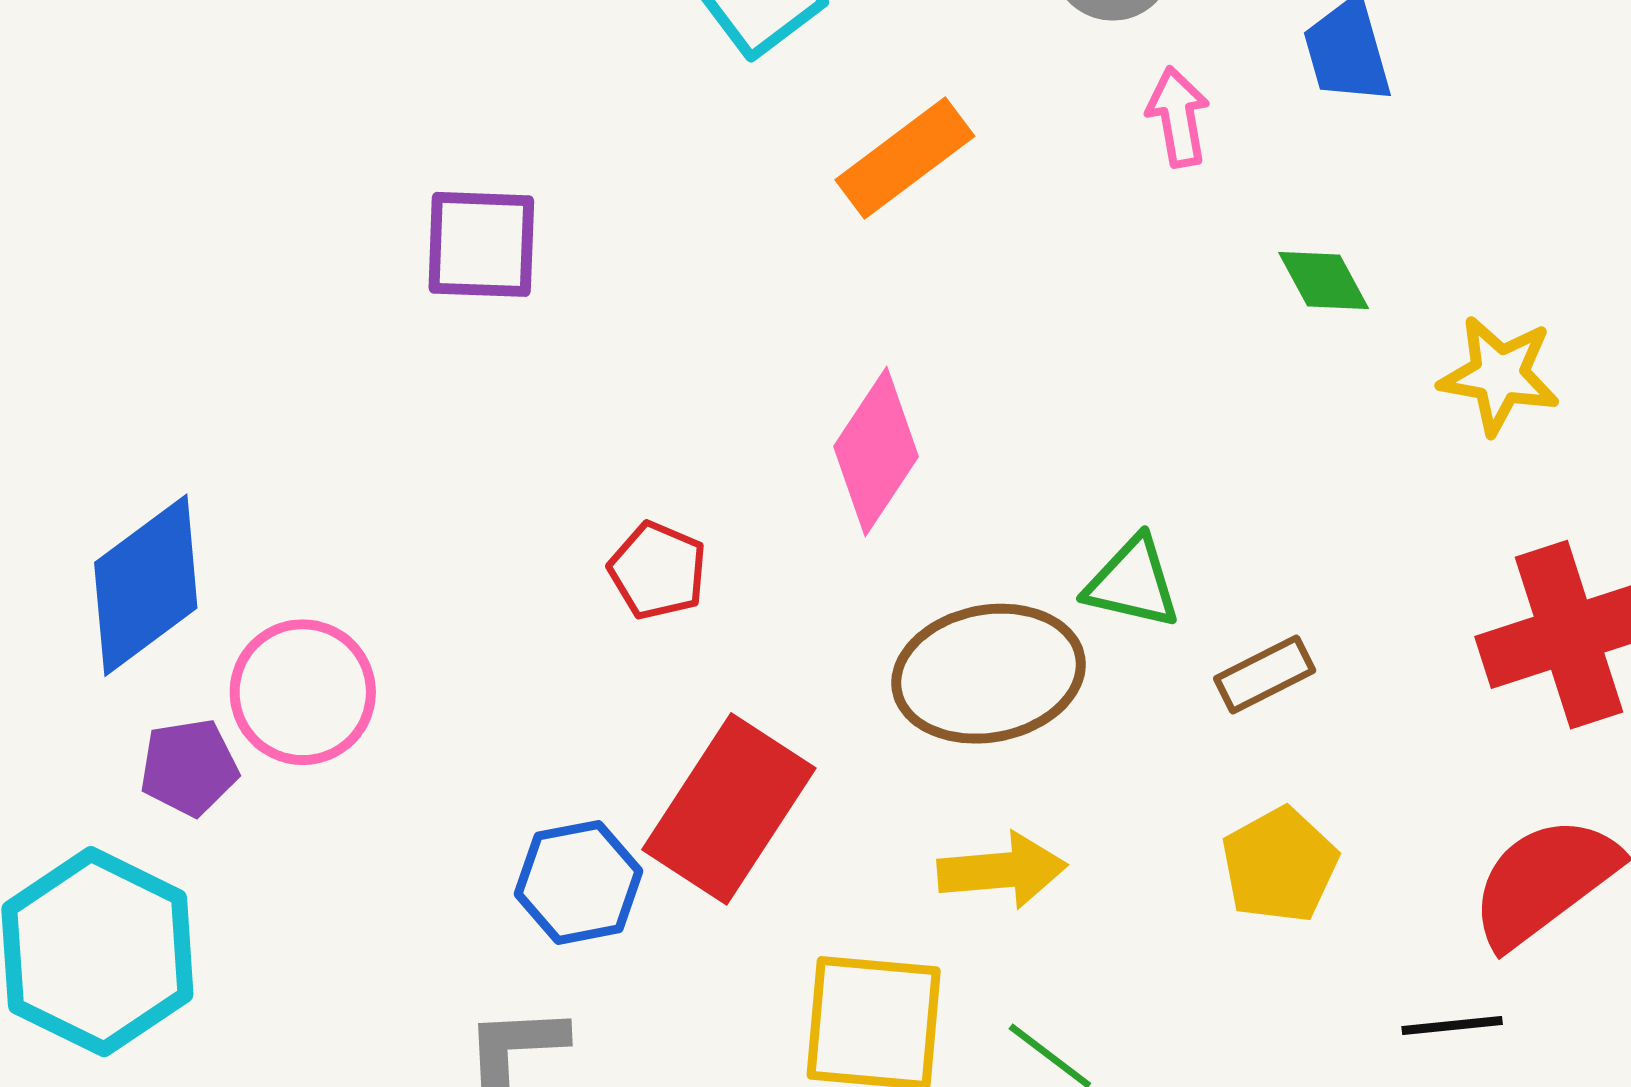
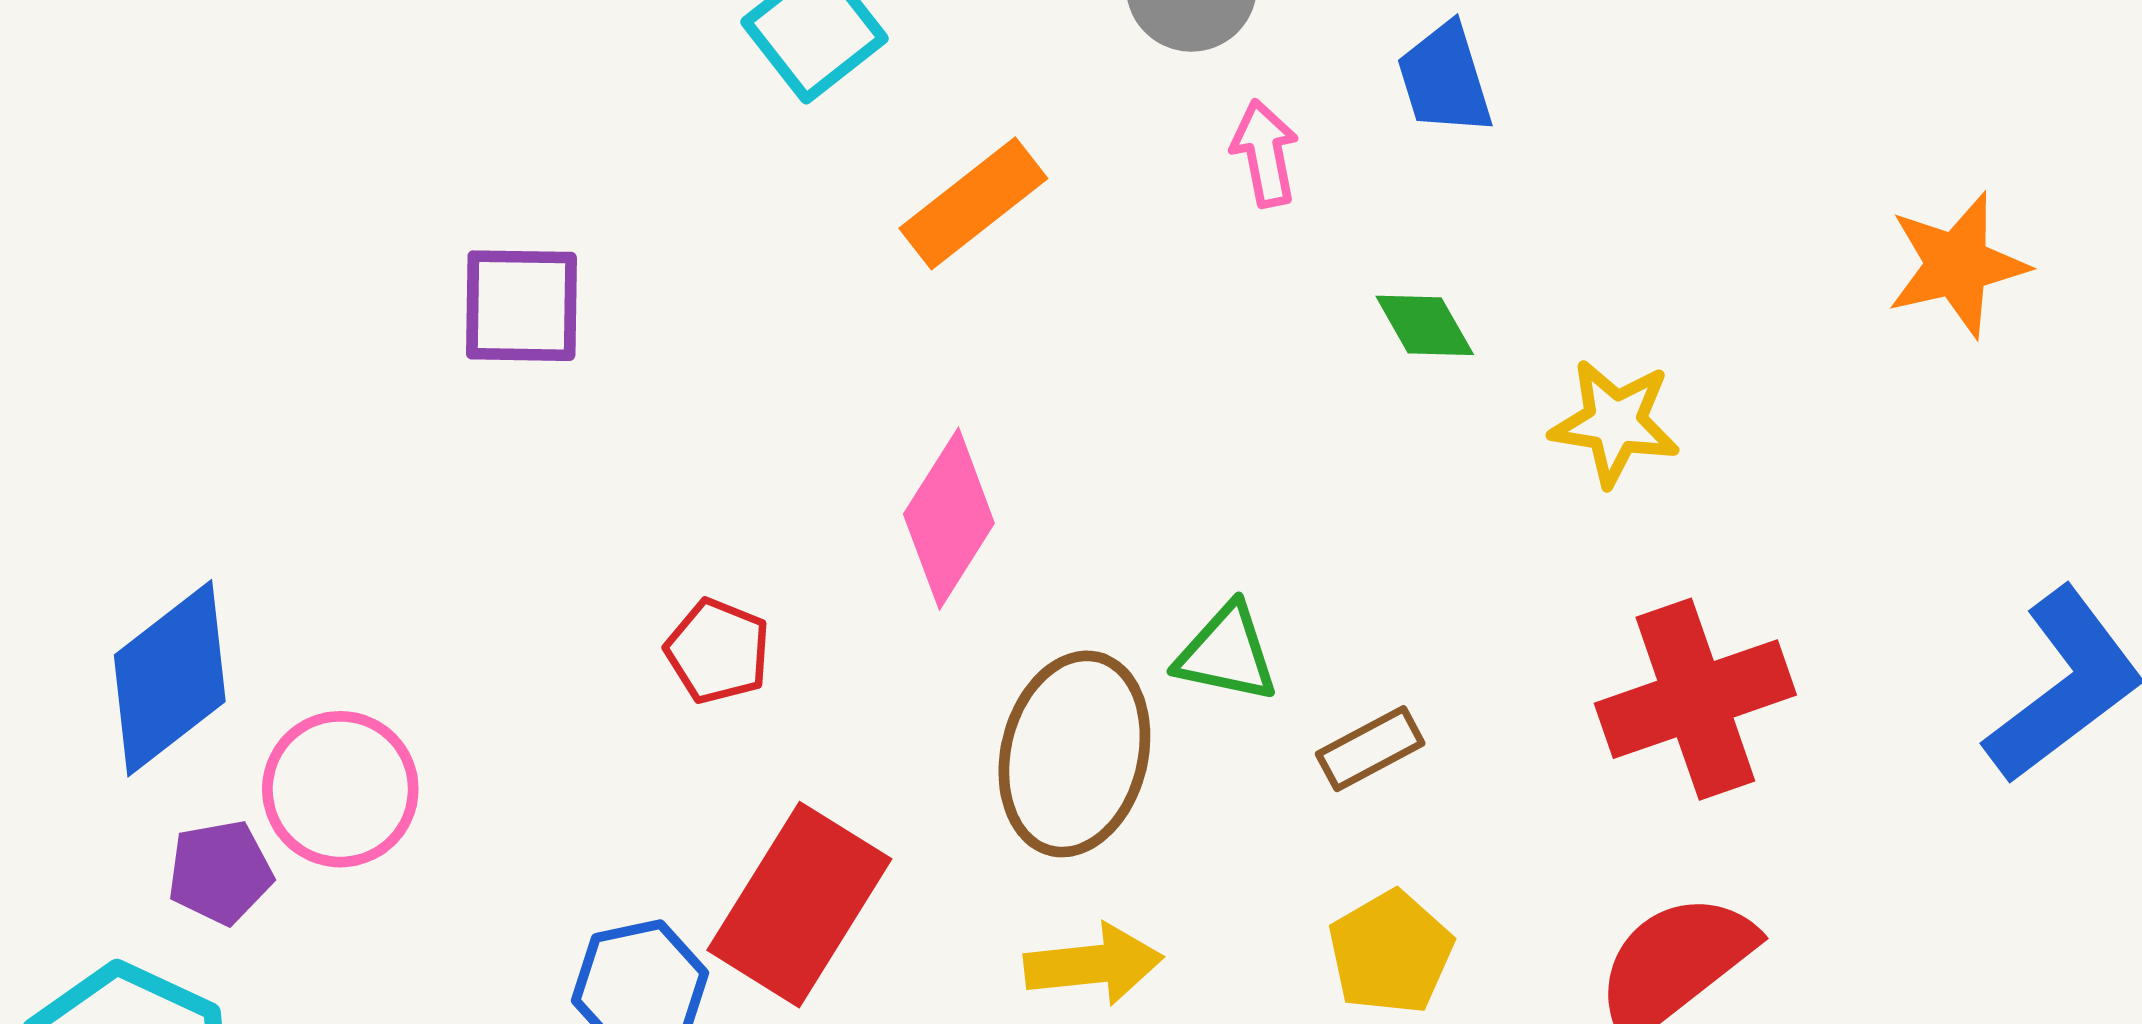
brown ellipse: (988, 674) -> (1074, 754), turned -64

